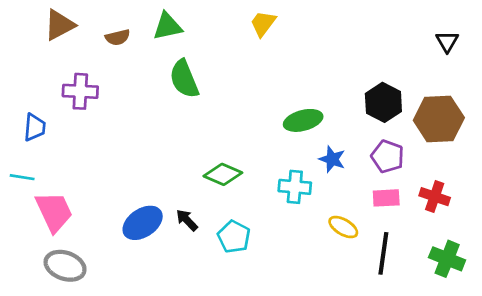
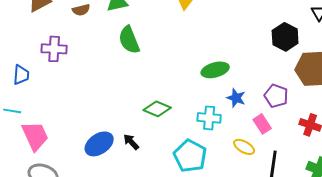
black hexagon: (383, 102) -> (285, 37), moved
pink rectangle: (386, 198) -> (262, 124), moved, turned 60
cyan pentagon: (234, 237) -> (190, 156), moved, size x1.4

